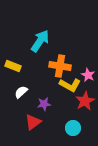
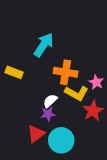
white semicircle: (21, 92) -> (50, 101), moved
cyan circle: (73, 128) -> (61, 140), moved, size x1.5

